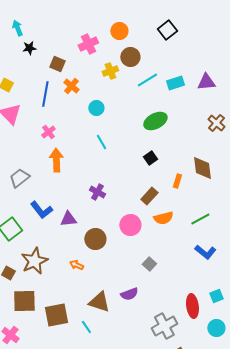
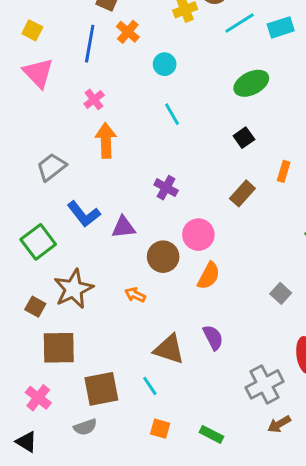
orange semicircle: (163, 218) -> (209, 276), moved, turned -48
pink circle: (130, 225) -> (198, 235), moved
gray square: (149, 264) -> (281, 293), moved
purple semicircle: (129, 294) -> (213, 337), turned -96
brown square: (56, 315) -> (101, 389), moved

